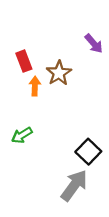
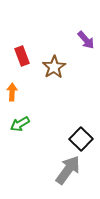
orange arrow: (35, 86) -> (12, 92), moved

